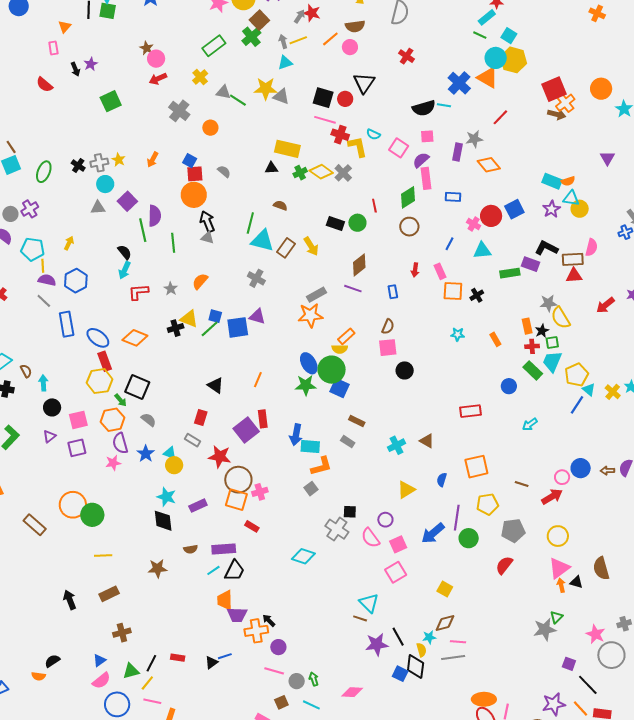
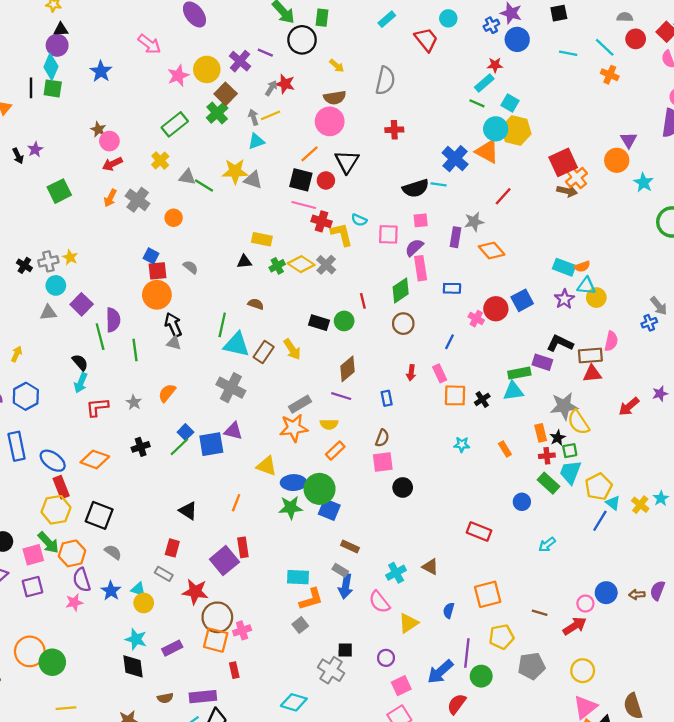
orange line: (330, 39) -> (309, 154), moved
pink circle: (350, 47) -> (330, 121), size x1.6
red cross: (407, 56) -> (394, 130), turned -35
pink square: (399, 148) -> (388, 234), turned -30
yellow rectangle: (287, 149) -> (262, 239), size x0.7
purple triangle: (607, 158) -> (629, 140), moved
orange arrow: (153, 160) -> (110, 198), moved
cyan triangle: (482, 251) -> (513, 391), moved
gray cross: (256, 278) -> (231, 388), size x1.4
gray star: (548, 303) -> (564, 406), size x1.4
blue square: (215, 316) -> (185, 432), turned 32
yellow triangle: (189, 319) -> (267, 466), moved
yellow semicircle: (340, 349) -> (329, 424), moved
blue ellipse: (309, 363) -> (293, 483), turned -60
green arrow: (121, 400) -> (48, 543), moved, size x1.5
red rectangle: (470, 411) -> (479, 531), turned 30
blue arrow: (296, 435) -> (346, 586), moved
red rectangle: (252, 526) -> (234, 670), turned 48
pink semicircle: (370, 538) -> (379, 602), moved
red semicircle: (504, 565) -> (457, 704), moved

